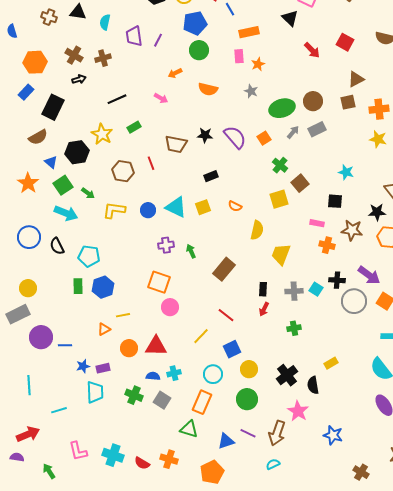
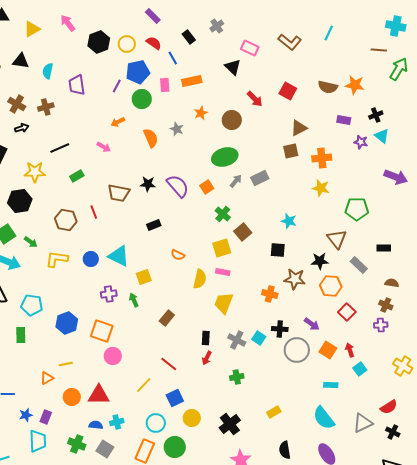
purple line: (158, 40) -> (117, 86), moved
pink rectangle: (239, 56) -> (165, 85), moved
orange semicircle: (208, 89) -> (151, 138), turned -126
gray star: (251, 91) -> (177, 129), moved
brown circle: (313, 101) -> (232, 120), moved
yellow star: (102, 134) -> (35, 172), moved, turned -30
yellow square: (203, 207) -> (144, 277), moved
pink rectangle: (317, 223) -> (223, 272), moved
brown rectangle: (224, 269) -> (167, 318), size x0.7
purple arrow: (369, 275) -> (312, 324), size x0.7
blue hexagon: (103, 287) -> (67, 323), moved
gray cross: (294, 291) -> (237, 340), turned 30
purple rectangle: (103, 368) -> (46, 417), turned -56
black semicircle: (313, 385) -> (285, 450), moved
green circle: (247, 399) -> (175, 447), moved

